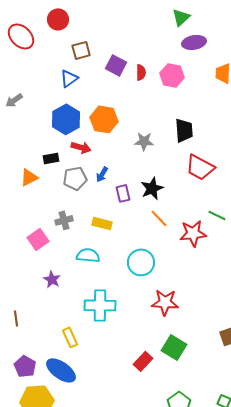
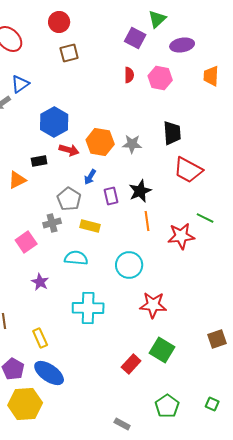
green triangle: (181, 17) -> (157, 19), moved
red circle: (58, 19) -> (59, 22), moved
purple square: (116, 65) -> (135, 38), moved
blue triangle: (69, 78) -> (20, 84), moved
orange hexagon: (104, 119) -> (100, 142), moved
gray pentagon: (75, 178) -> (69, 199), moved, turned -30
orange line: (159, 218) -> (147, 221), turned 36
yellow rectangle: (70, 337) -> (40, 338), moved

